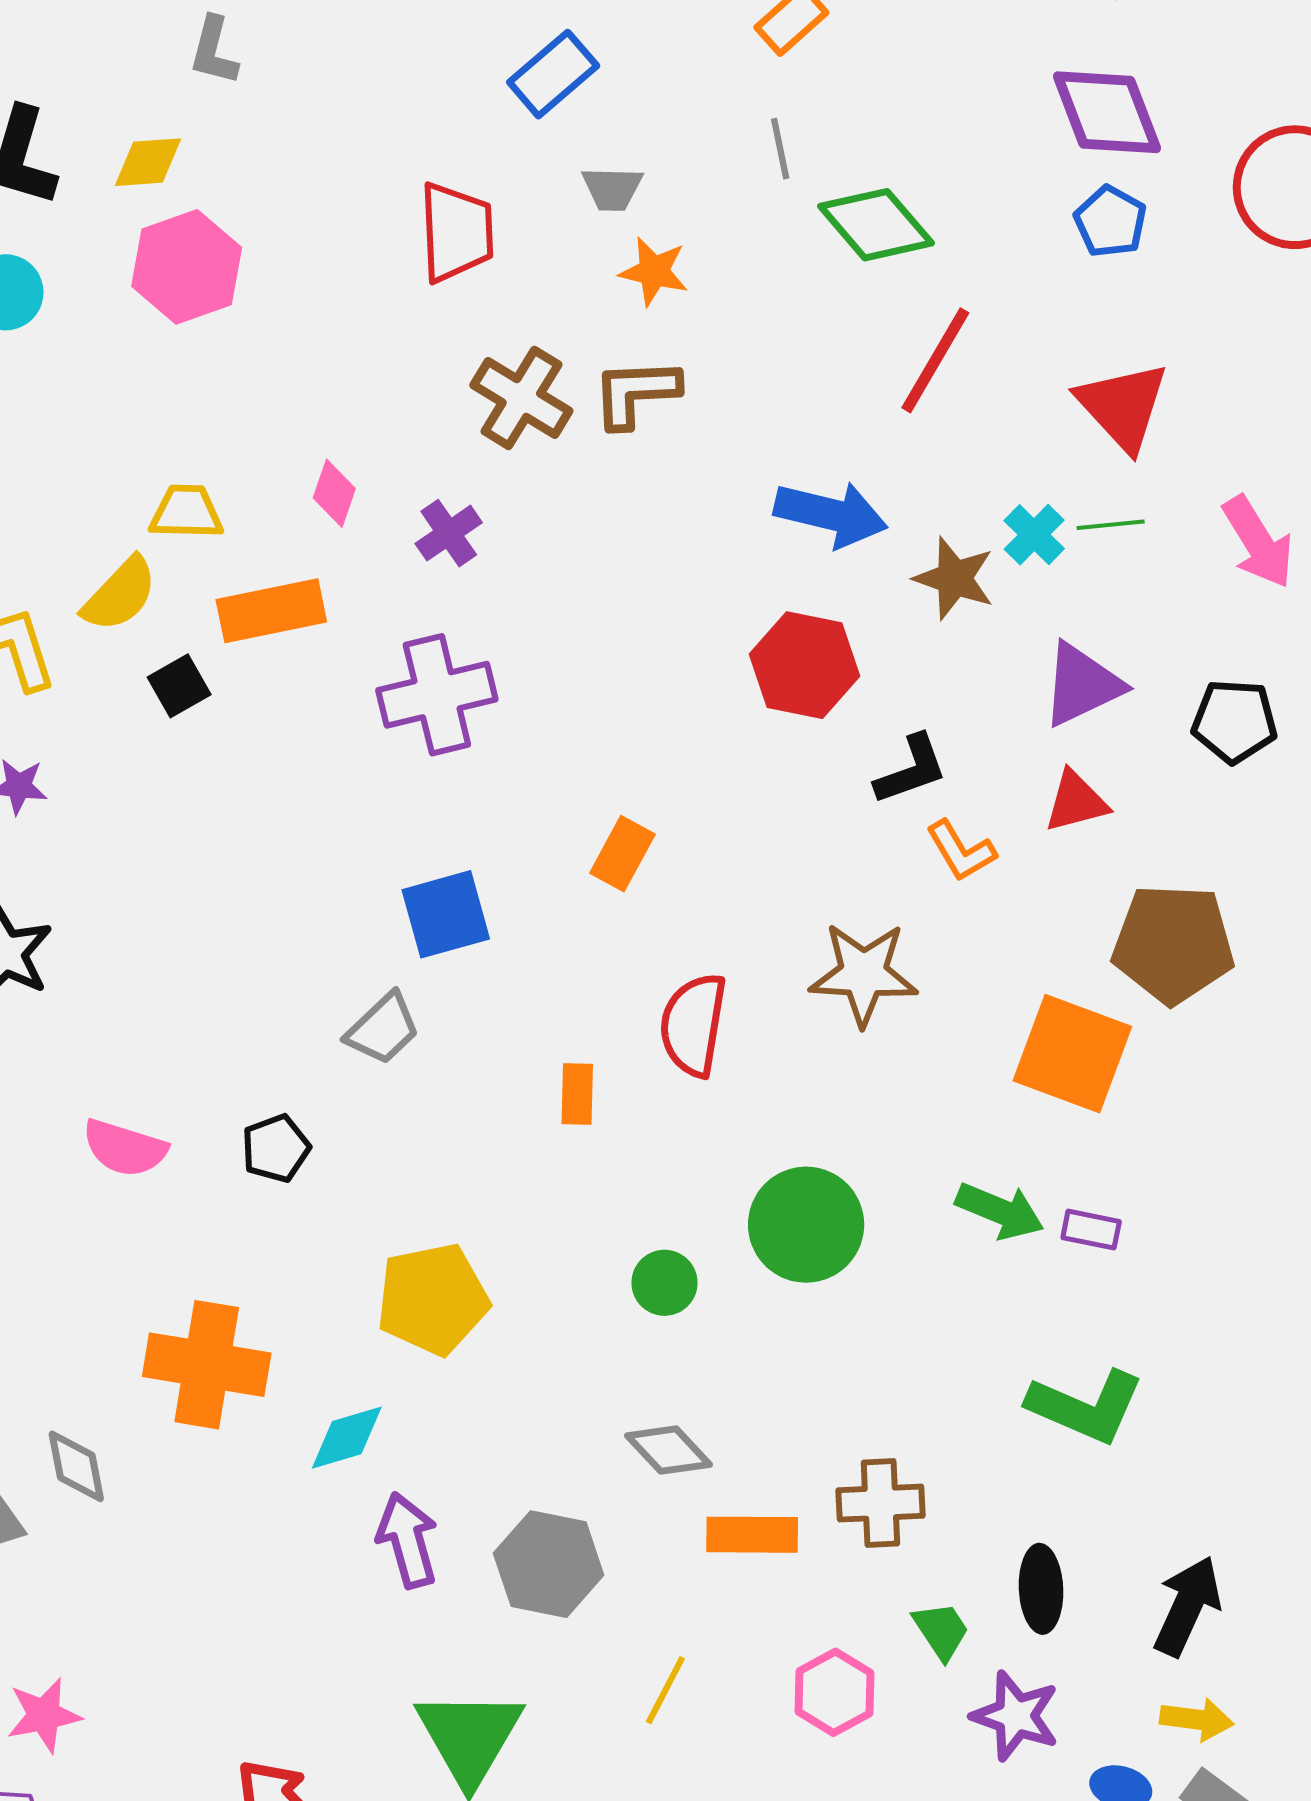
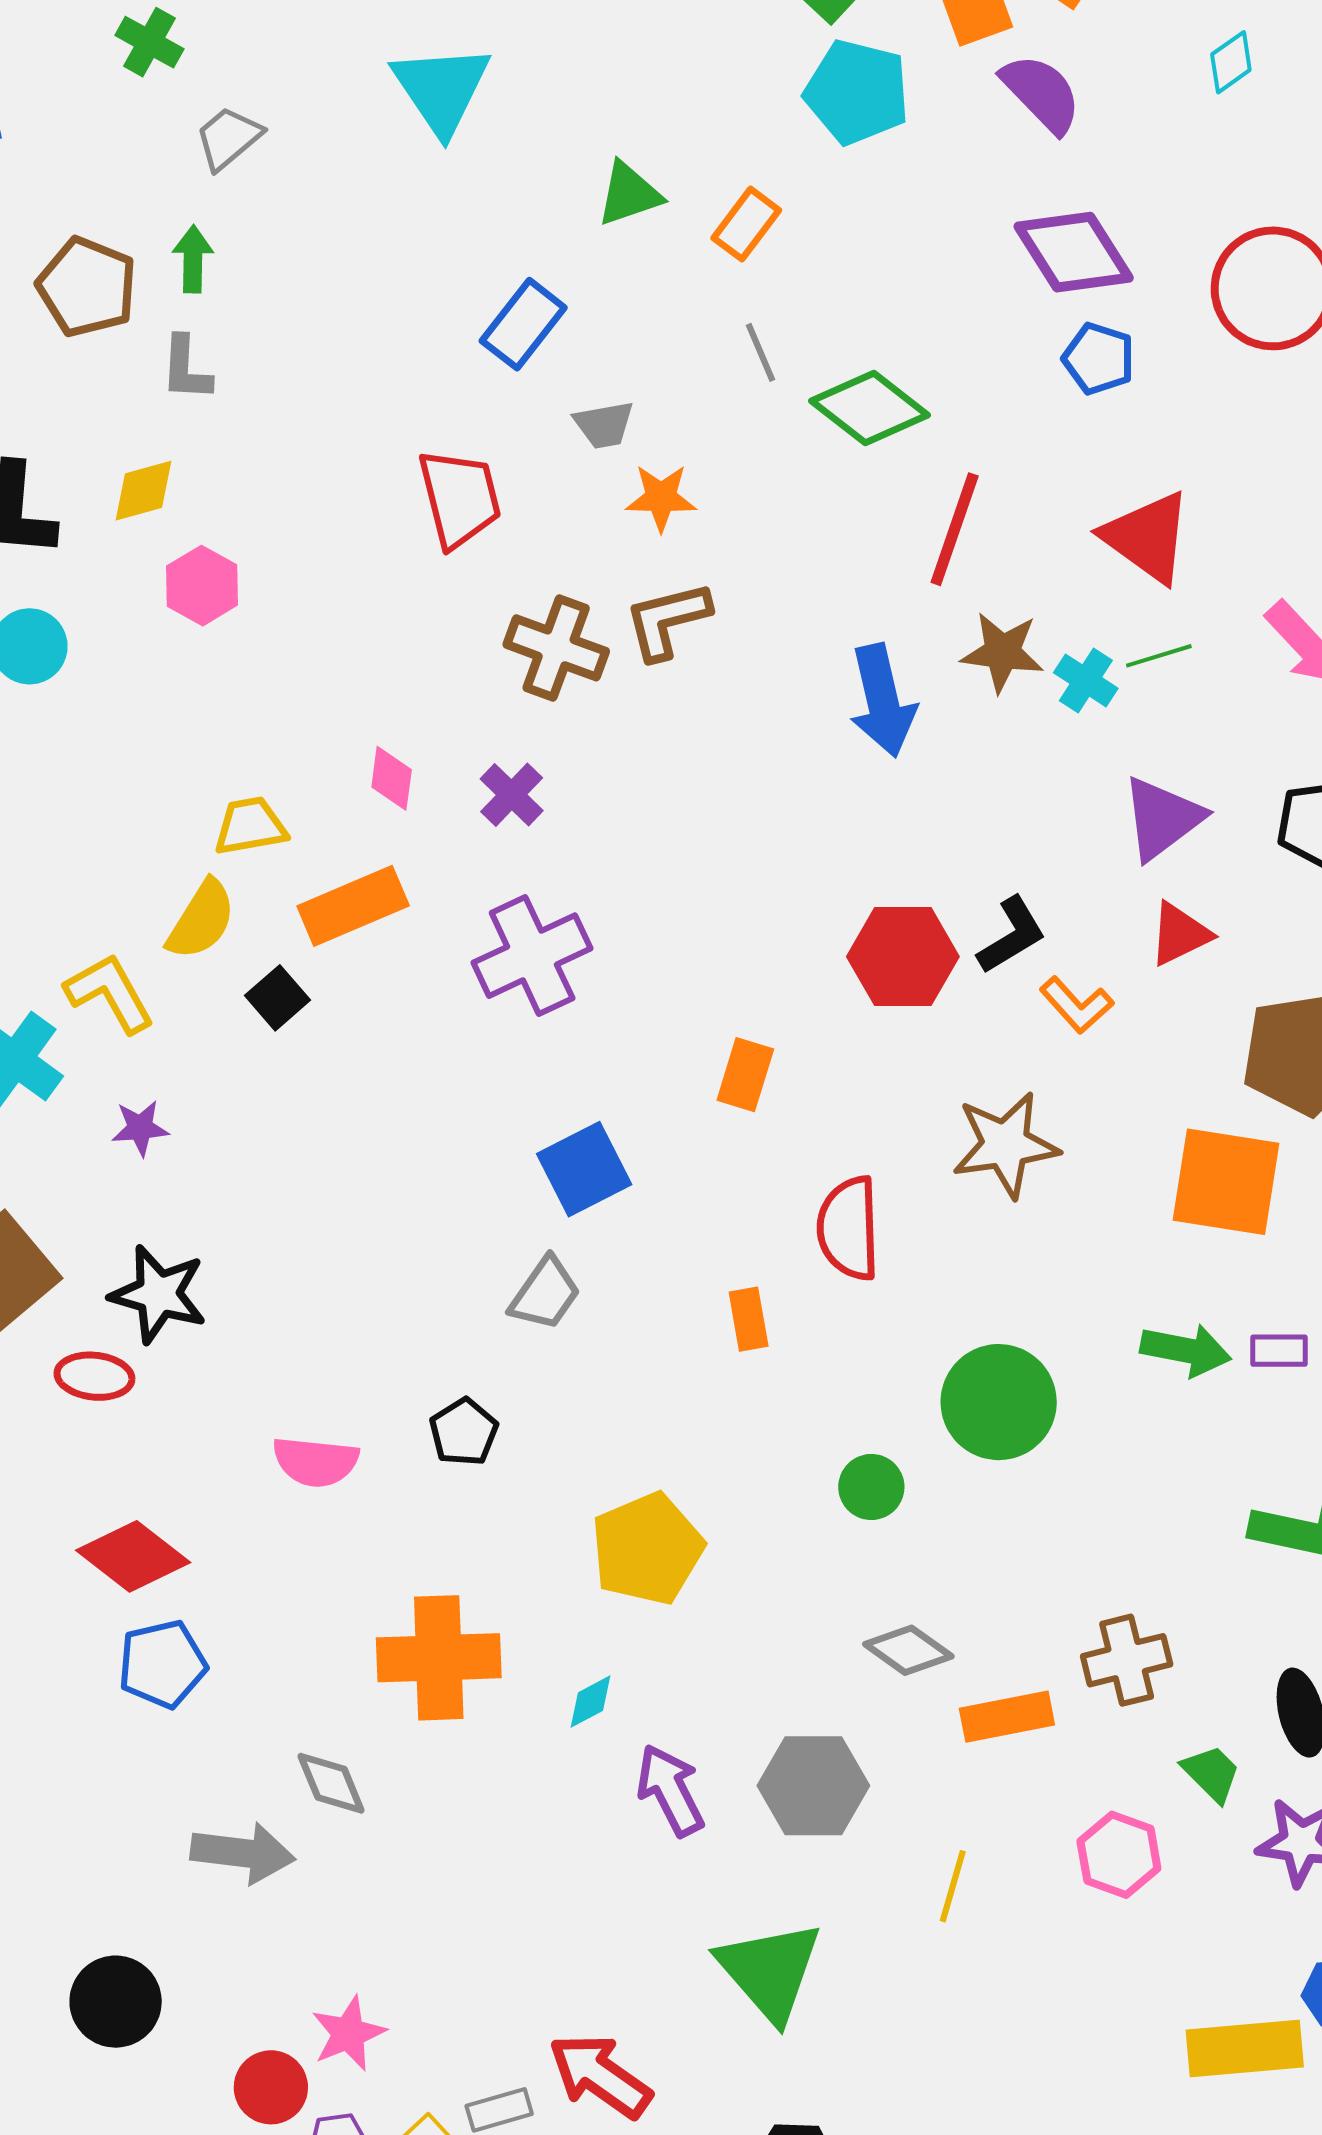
pink hexagon: (187, 267) -> (202, 586), size x0.7
blue arrow: (831, 514) -> (882, 701), turned 75
brown star: (954, 578) -> (1002, 652), moved
red hexagon: (804, 665) -> (903, 957), moved
cyan diamond: (347, 1438) -> (590, 1702), size x0.7

